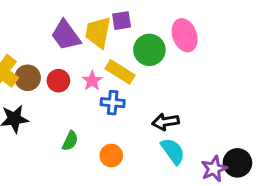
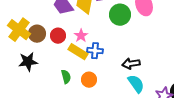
yellow rectangle: (120, 72) -> (78, 52), moved
green semicircle: (70, 141) -> (66, 77), turned -40
orange circle: (111, 156) -> (89, 80), moved

